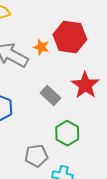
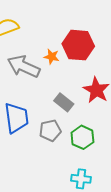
gray pentagon: (36, 156) -> (50, 130), moved

